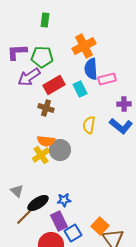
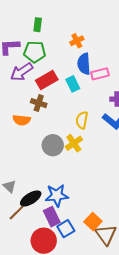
green rectangle: (45, 20) -> (38, 25), moved
orange cross: (84, 46) -> (77, 41), size x0.6
orange semicircle: (46, 141) -> (22, 120), moved
yellow cross: (41, 155) -> (74, 143), moved
blue star: (64, 200) -> (57, 195), size x1.6

